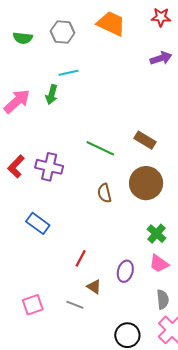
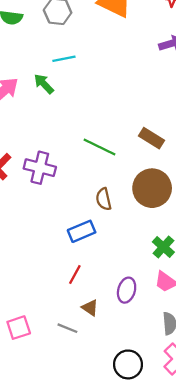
green arrow: (52, 95) -> (44, 84), turned 120
blue rectangle: (38, 223) -> (82, 231), moved, turned -60

